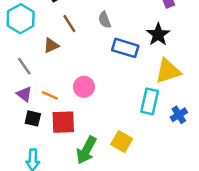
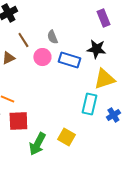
black star: (158, 35) -> (96, 49), turned -30
pink circle: (84, 87) -> (42, 57), moved

